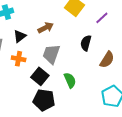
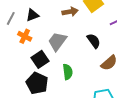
brown arrow: (46, 28) -> (70, 12), moved
black semicircle: (86, 43) -> (94, 41), turned 112

